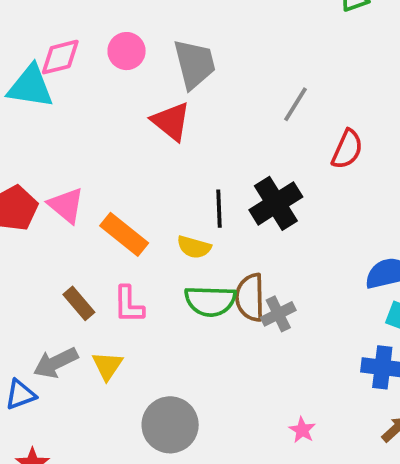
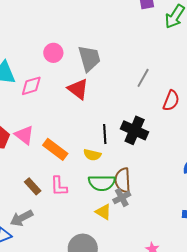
pink diamond: (60, 57) -> (31, 86), moved
black cross: (276, 203) -> (135, 130), turned -32
gray cross: (278, 314) -> (122, 197), moved
yellow triangle: (107, 366) -> (103, 212), moved, turned -30

